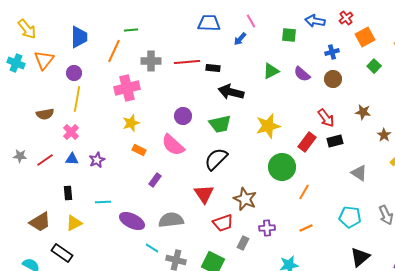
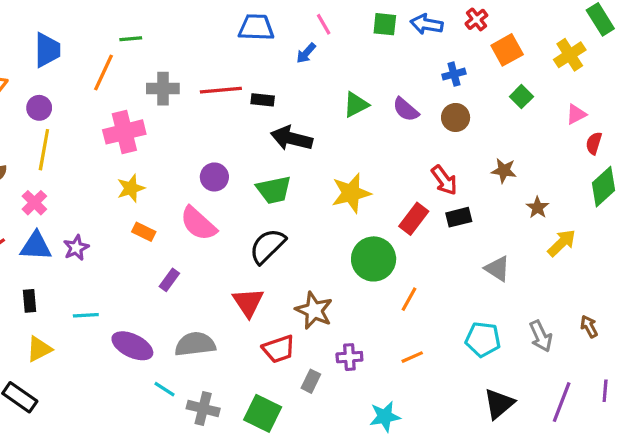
green square: (289, 35) -> (385, 24), moved
blue triangle: (72, 159) -> (36, 246), size x1.5

